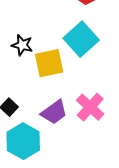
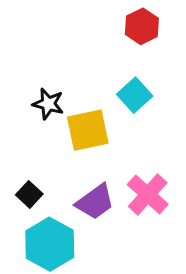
cyan square: (81, 39) -> (135, 95), size x0.7

